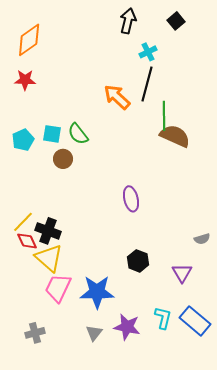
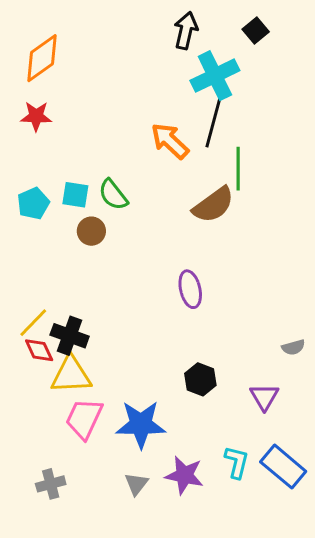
cyan cross: (148, 52) -> (215, 76), size x1.8
brown semicircle: (175, 136) -> (213, 205), moved, turned 120
yellow triangle: (49, 258) -> (71, 375), turned -44

